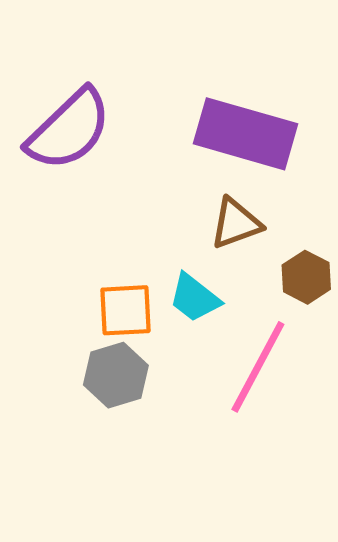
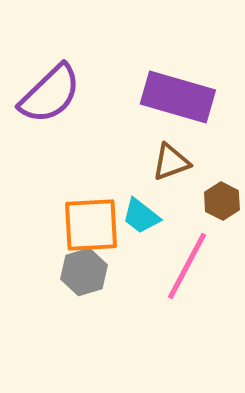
orange square: (126, 310) -> (91, 225), size x1.4

